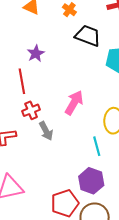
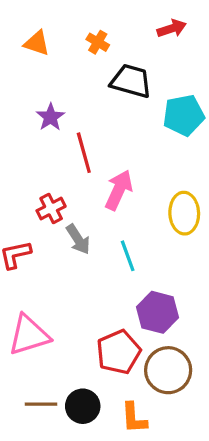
red line: (22, 81) -> (84, 153), moved
cyan line: (97, 146) -> (128, 256), moved

